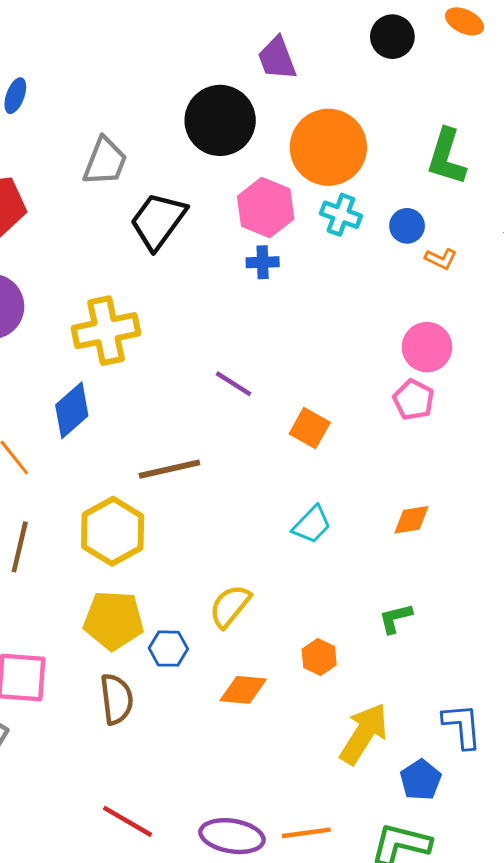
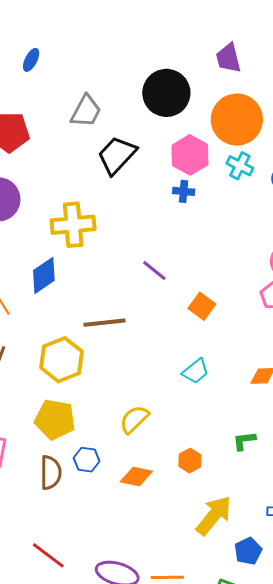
purple trapezoid: (277, 58) -> (228, 58), moved
blue hexagon: (168, 649) -> (87, 460), moved

